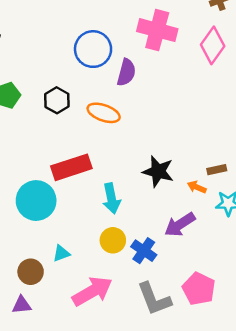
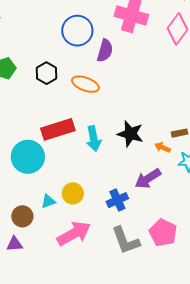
cyan arrow: (111, 198) -> (94, 139), moved
yellow circle: (113, 240) -> (73, 193), moved
blue cross: (144, 251) -> (117, 200), turned 30

